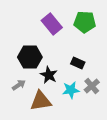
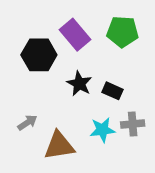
black hexagon: (30, 57) -> (39, 55), moved
black star: (49, 75) -> (79, 84), moved
gray cross: (92, 86) -> (133, 124), turned 35

